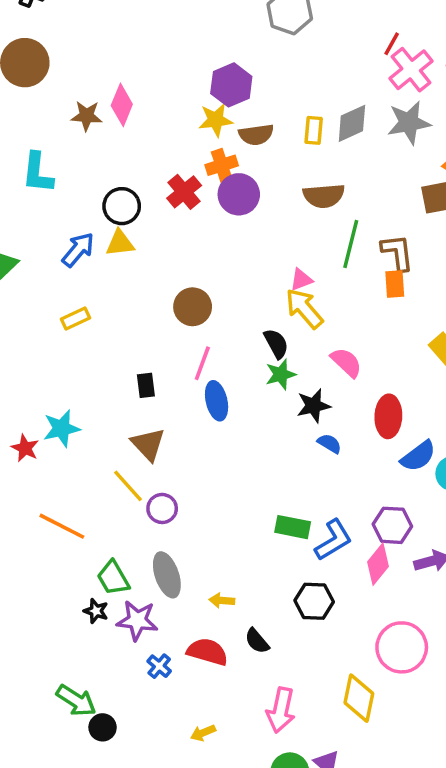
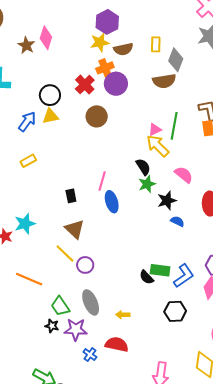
brown star: (87, 116) -> (26, 45), turned 30
gray diamond: (352, 123) -> (176, 60), moved, turned -40
green line: (351, 244) -> (174, 126), moved
brown circle: (193, 307) -> (97, 116), moved
black semicircle: (257, 641) -> (146, 277), moved

